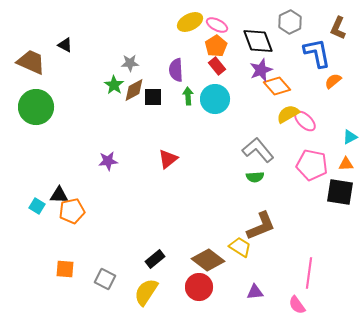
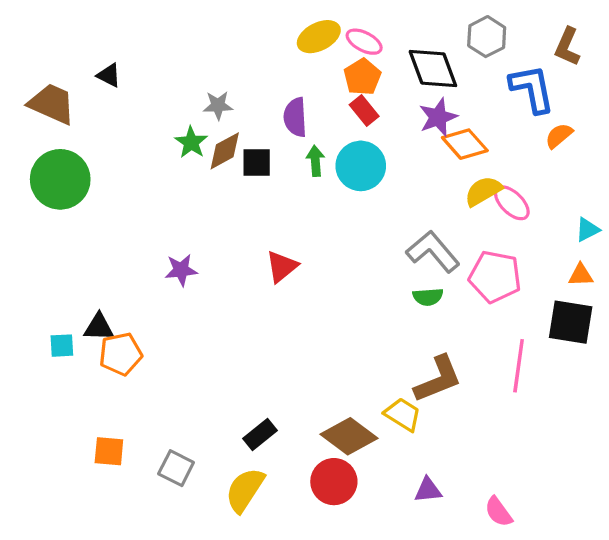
pink pentagon: (312, 165) -> (495, 277), moved
cyan square: (37, 206) -> (62, 346), turned -35
pink line: (309, 273) -> (519, 366), moved

